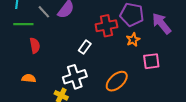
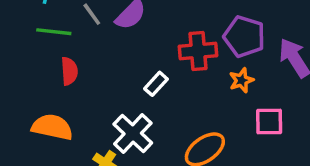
white cross: (75, 77) -> (133, 133), turned -35
orange semicircle: (29, 78) -> (52, 127), size x1.6

